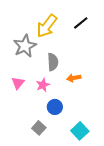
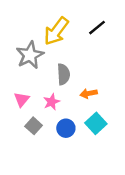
gray square: (39, 128) -> (34, 126), moved
cyan square: (80, 131) -> (96, 123), moved

